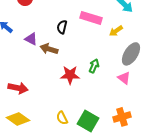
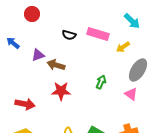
black semicircle: (62, 27) -> (69, 35), moved, turned -88
purple triangle: (31, 39) -> (38, 55), turned -48
red star: (70, 75) -> (61, 91), moved

